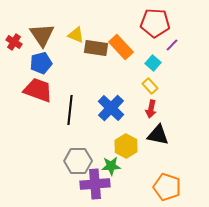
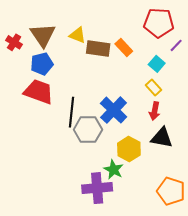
orange rectangle: (121, 47) -> (124, 47), size x0.7
gray hexagon: (78, 161) -> (88, 130), moved
green star: (111, 166) -> (114, 170), turned 30

